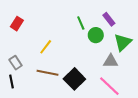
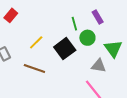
purple rectangle: (109, 19) -> (98, 17), moved
green triangle: (123, 42) -> (113, 49), turned -30
black square: (74, 79) -> (65, 49), moved

